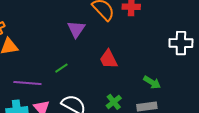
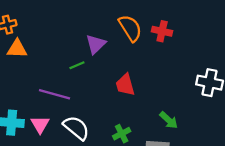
green line: (61, 68) -> (77, 65), moved
purple line: (27, 83) -> (54, 94), moved

